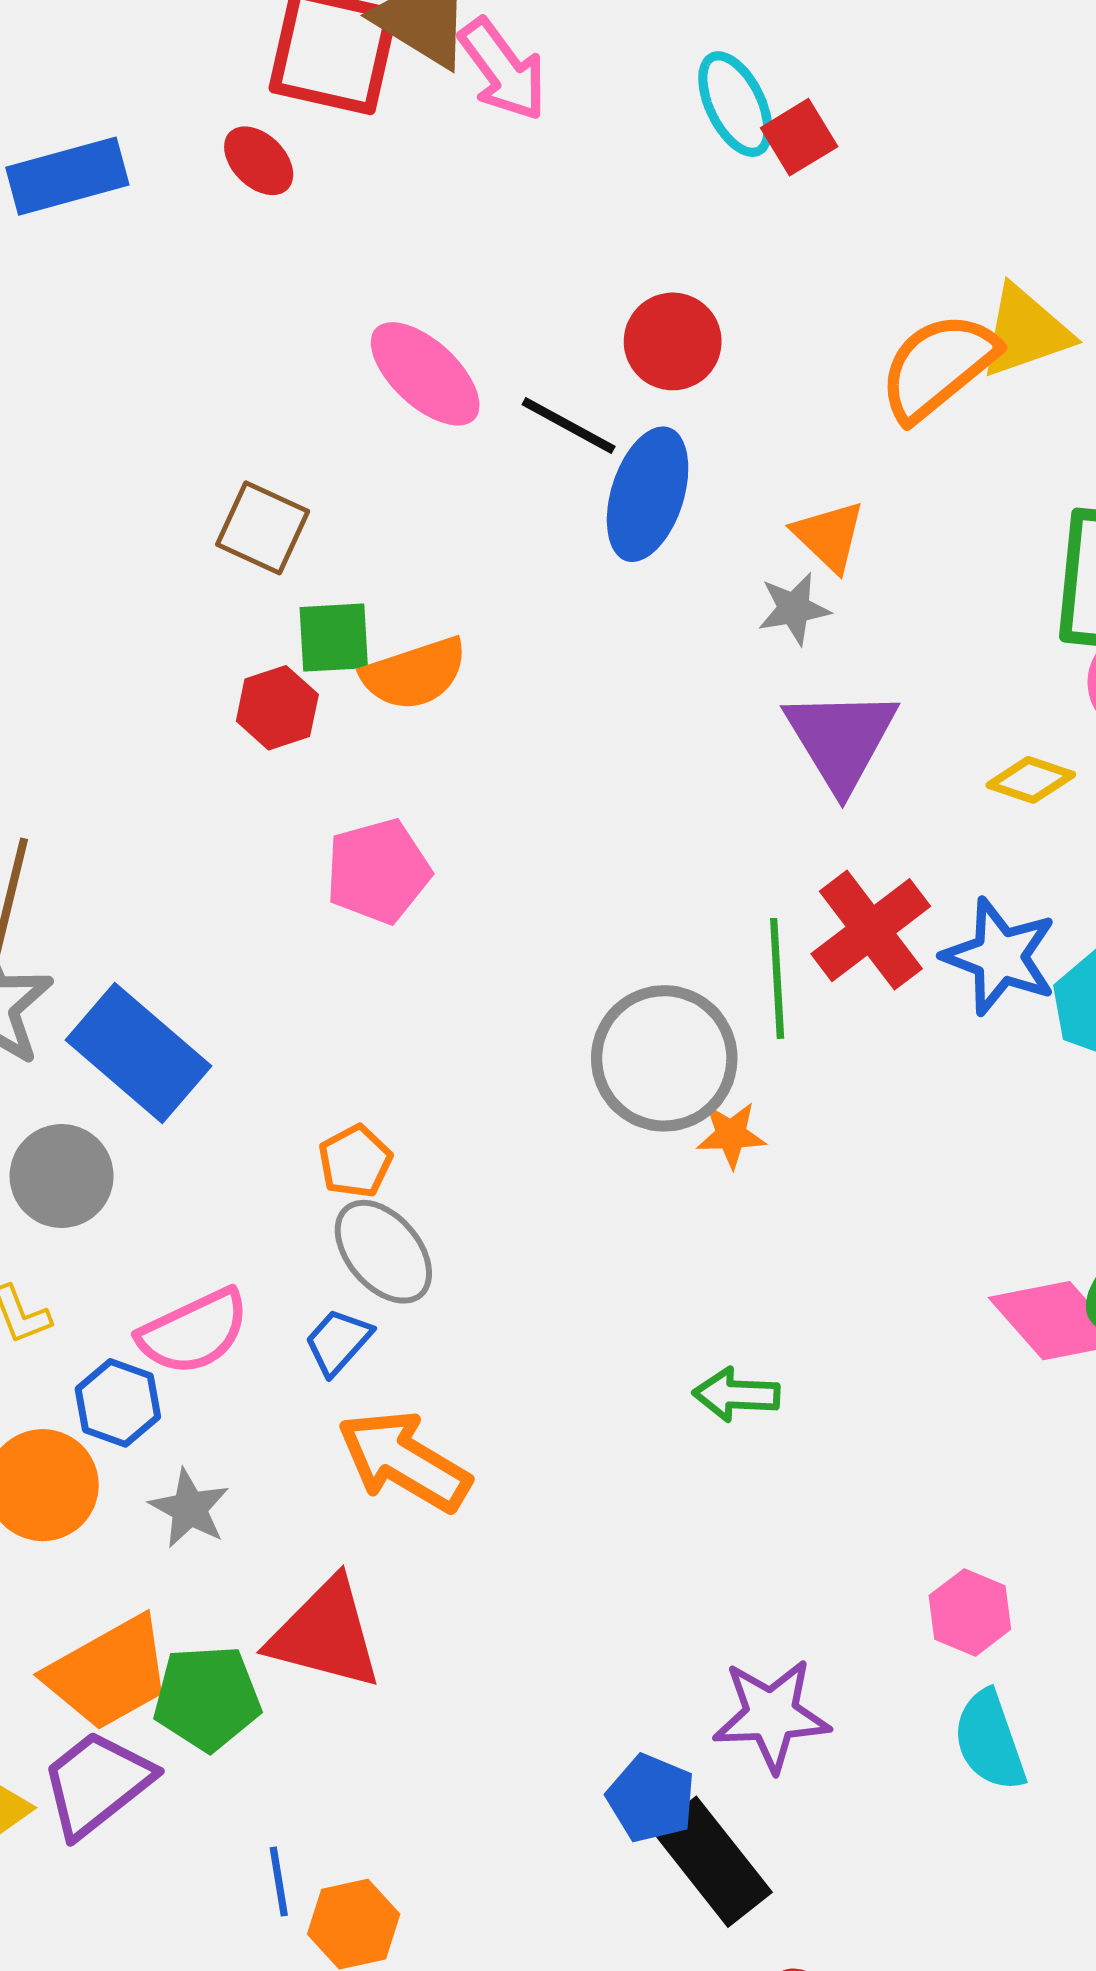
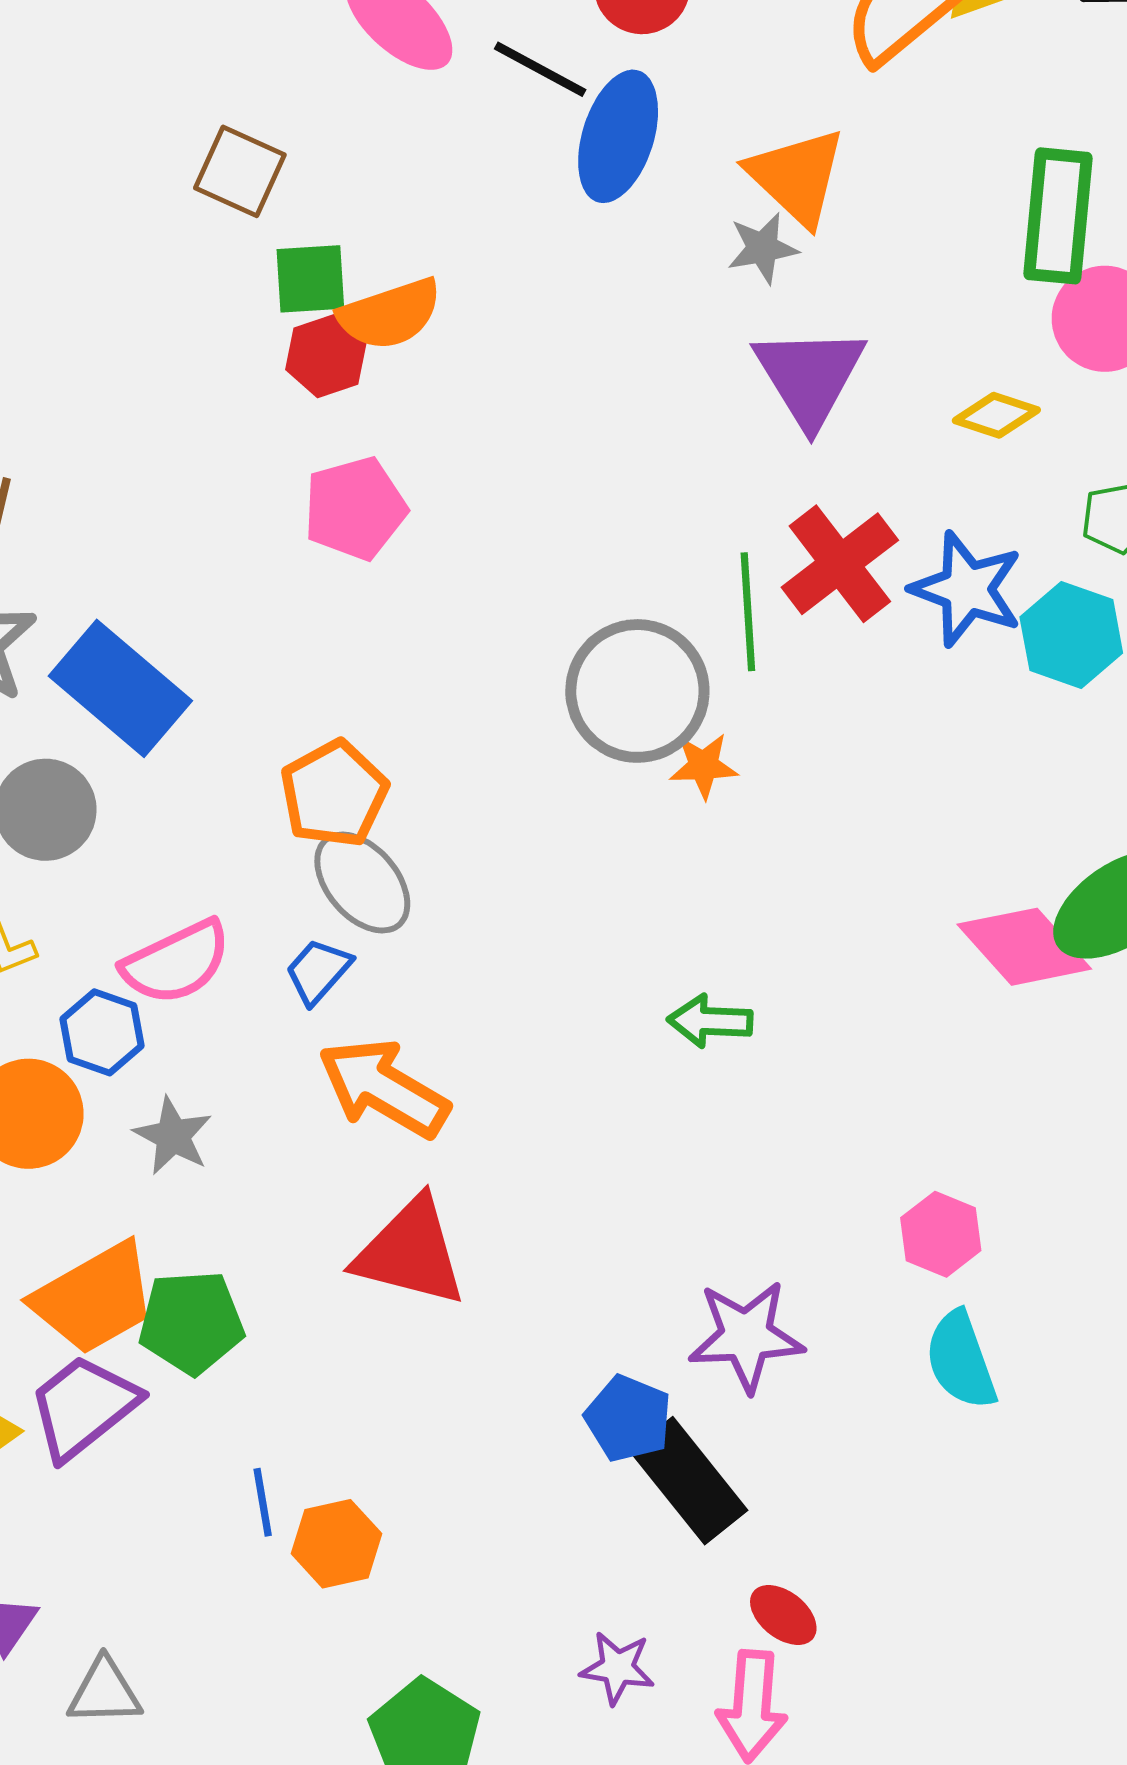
orange triangle: (829, 536) -> (797, 177), size x1.4
red hexagon: (277, 708) -> (326, 356), moved
orange pentagon: (355, 1161) -> (334, 794), size x1.5
red triangle: (325, 1634) -> (410, 1252), moved

